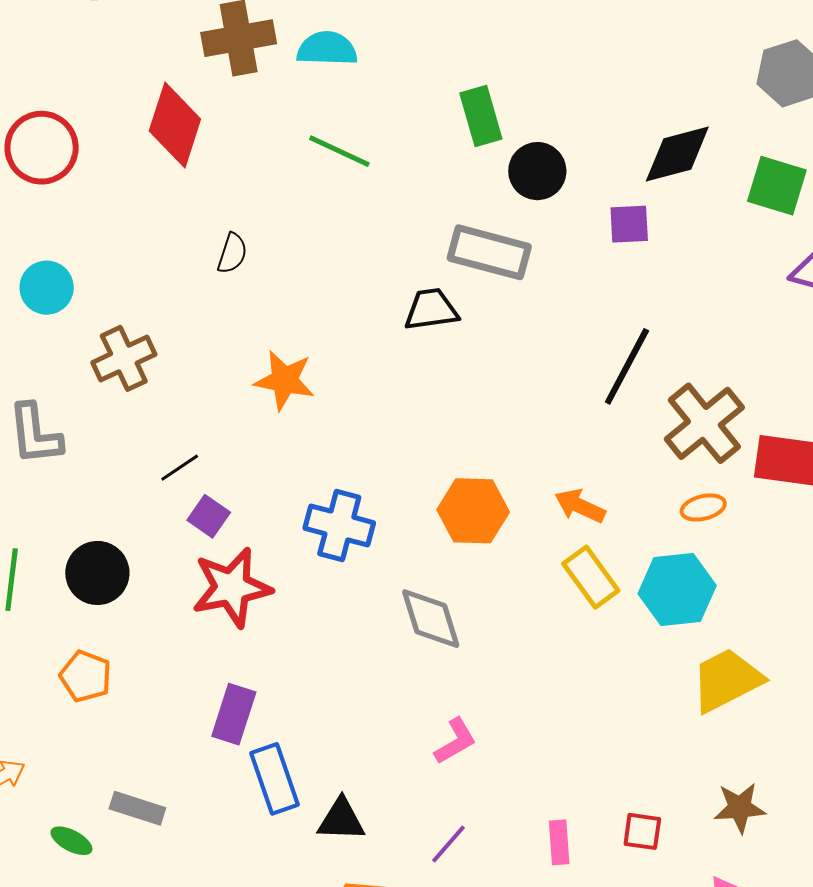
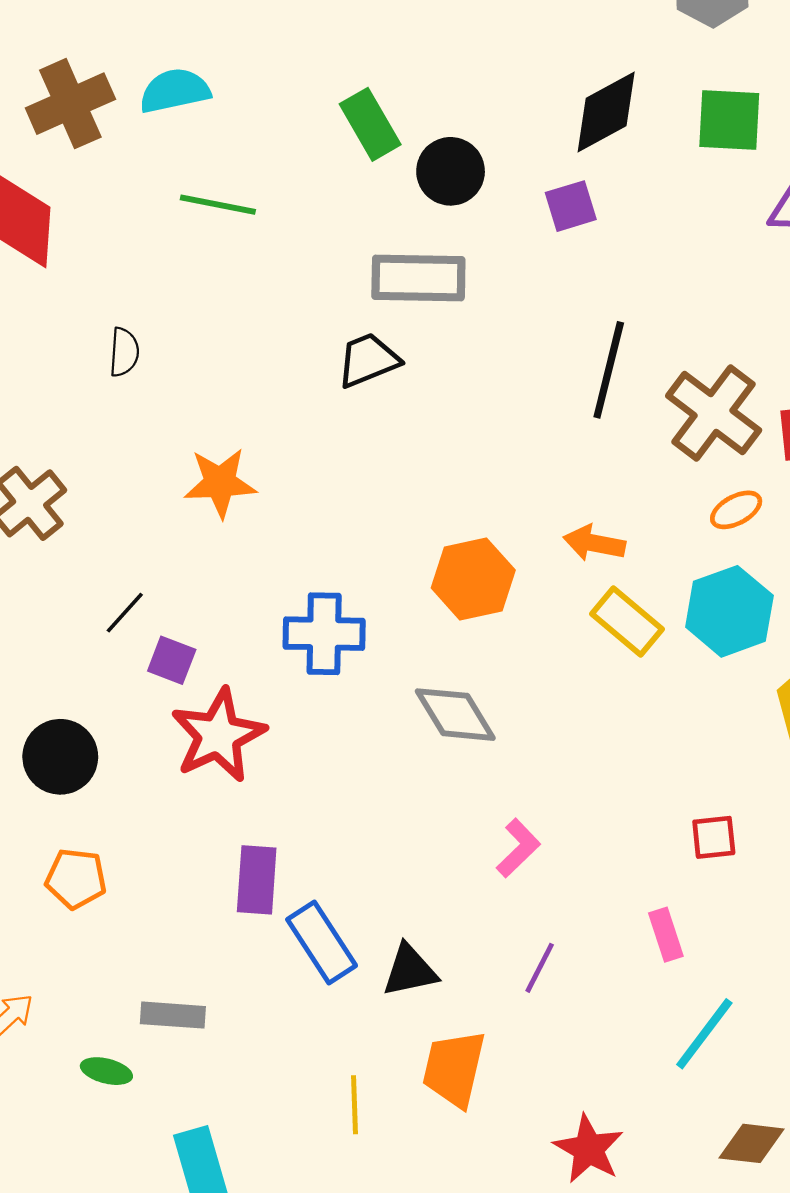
red square: (642, 831) -> (714, 837), moved

